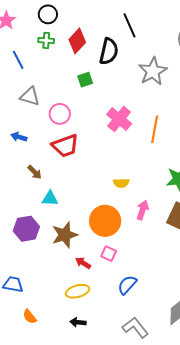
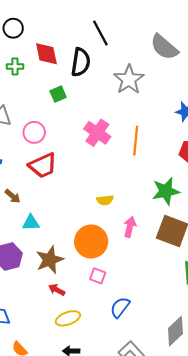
green cross: (46, 40) -> (15, 66), moved
red diamond: (77, 41) -> (46, 54), turned -50
red arrow: (83, 263) -> (57, 290), moved

